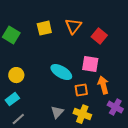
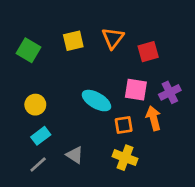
red square: (99, 36) -> (148, 52), turned 35
cyan rectangle: (12, 99) -> (41, 136), moved
purple cross: (115, 107) -> (170, 92), moved, turned 35
gray triangle: (57, 112) -> (75, 155), moved, turned -40

